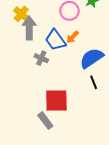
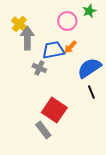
blue trapezoid: (55, 40) -> (53, 50), turned 115
red square: (56, 100) -> (54, 110), turned 35

